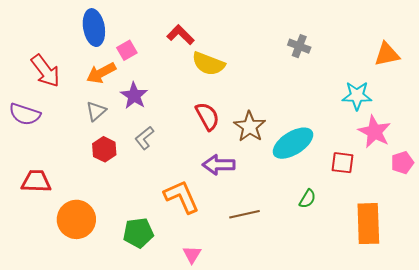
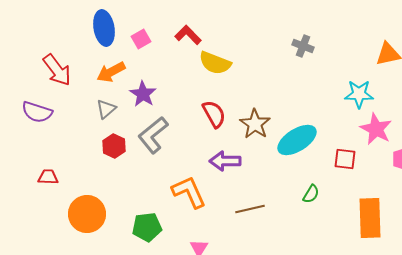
pink square: (127, 50) -> (141, 39), moved
gray L-shape: (144, 138) -> (153, 135), size x1.6
red trapezoid: (36, 181) -> (48, 177), size x0.7

